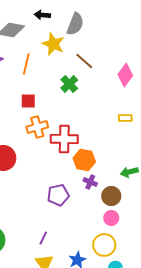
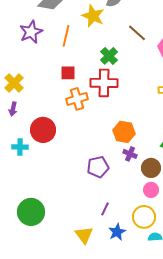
brown line: (84, 61) -> (137, 33), moved
red cross: (64, 139) -> (104, 83), moved
purple line: (43, 238) -> (105, 209), moved

